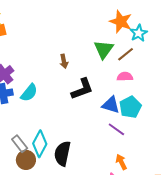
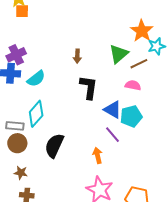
black L-shape: (82, 89) -> (89, 87), turned -75
gray rectangle: (20, 144) -> (15, 126), turned -60
cyan diamond: (40, 144) -> (36, 114), moved
orange arrow: (121, 162) -> (98, 155), moved

